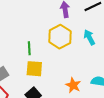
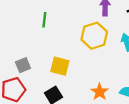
green line: (29, 48) -> (44, 20), moved

